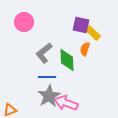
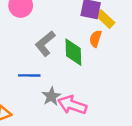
blue line: (47, 77) -> (29, 75), moved
gray star: (49, 96) -> (51, 96), size x0.7

